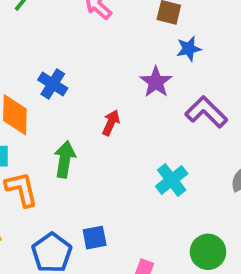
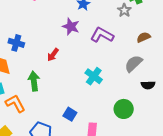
red arrow: (111, 123) -> (53, 55), turned -152
blue square: (95, 238) -> (70, 114), moved, turned -32

